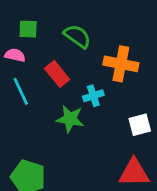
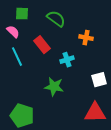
pink semicircle: (15, 55) -> (13, 32), turned 32
orange cross: (121, 64) -> (86, 38), size x0.6
green star: (70, 119) -> (54, 87), moved

